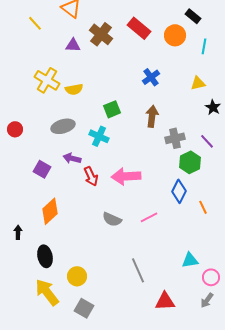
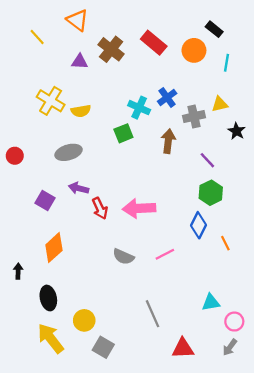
cyan cross: (99, 136) -> (139, 108), moved
gray cross: (175, 138) -> (194, 117), moved
purple line: (207, 141) -> (207, 160), moved
gray square: (84, 308) -> (103, 347), moved

